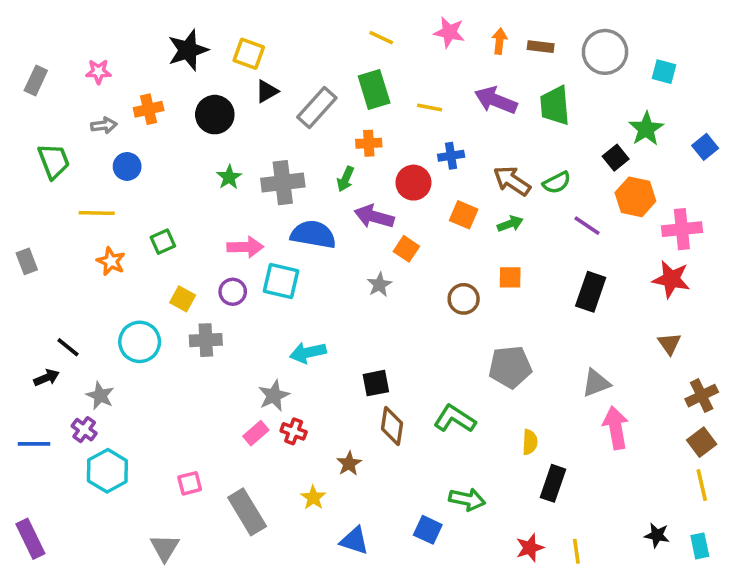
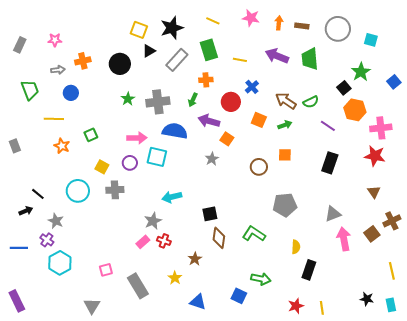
black star: (188, 50) -> (172, 28), moved
blue cross: (451, 156) -> (252, 87), turned -32
brown square: (702, 442) -> (372, 234), moved

